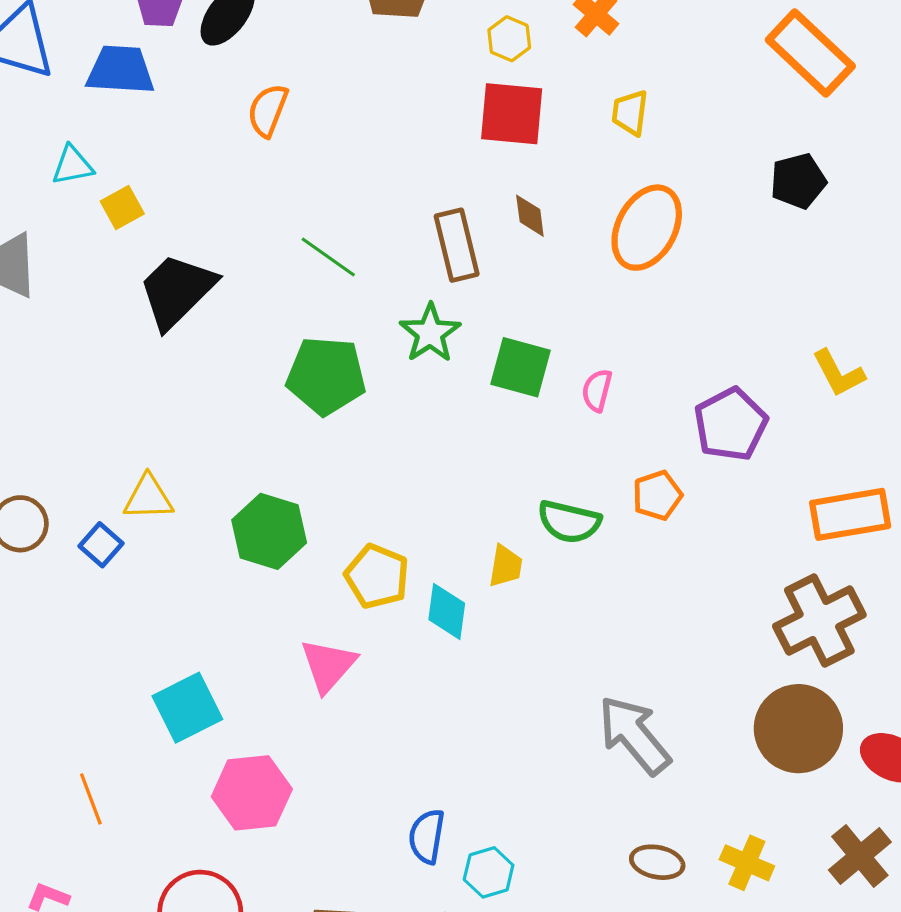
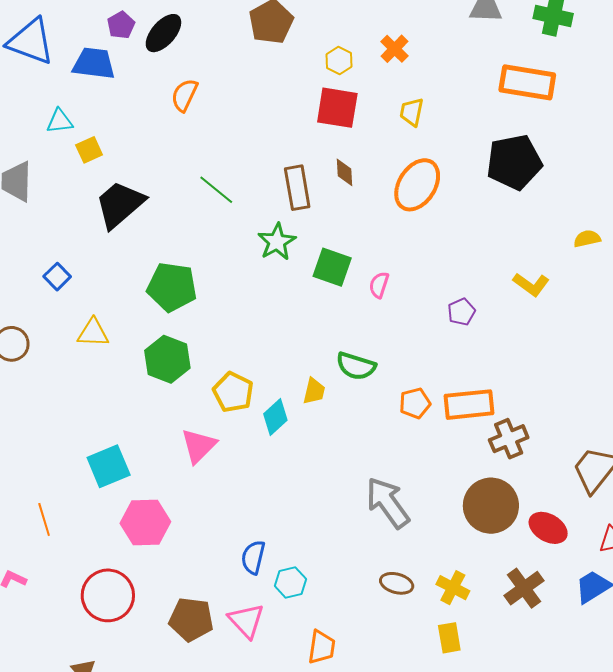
orange rectangle: (810, 53) -> (527, 82), turned -38
black pentagon: (798, 181) -> (514, 162), size x1.6
yellow L-shape: (838, 373) -> (531, 284), turned -30
green pentagon: (326, 376) -> (172, 287), moved
purple pentagon: (731, 424) -> (461, 312), size x0.6
orange pentagon: (657, 495) -> (415, 403), moved
orange rectangle: (850, 514) -> (469, 405), moved
blue square: (101, 545) -> (57, 277), moved
cyan diamond: (447, 611) -> (275, 417), turned 36
brown cross: (819, 620) -> (509, 439), size x0.7

